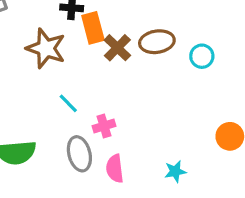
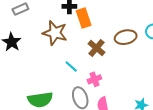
brown ellipse: (157, 42) -> (126, 37), moved
brown cross: (117, 48) -> (96, 48), moved

